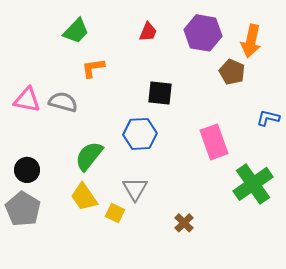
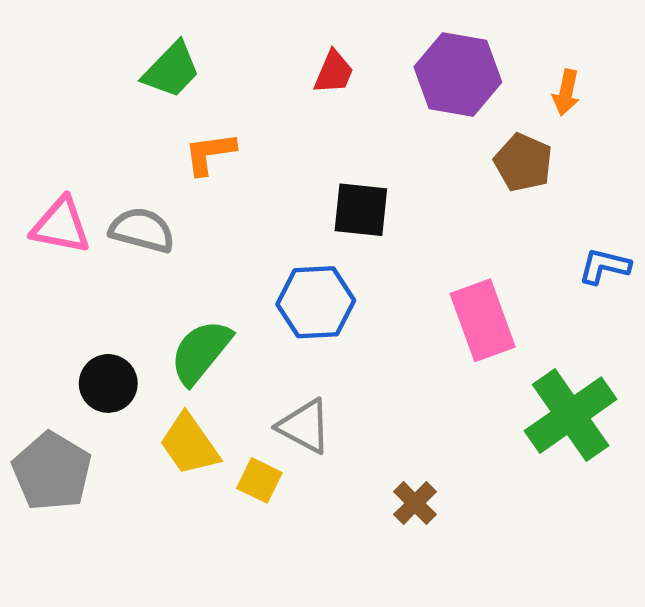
orange arrow: (251, 41) -> (566, 92), size x0.6
black circle: (27, 170) -> (108, 383), moved
gray triangle: (135, 189) -> (304, 426), turned -32

